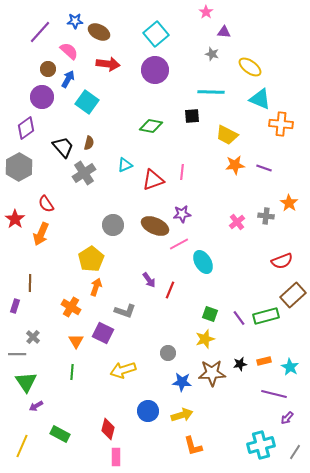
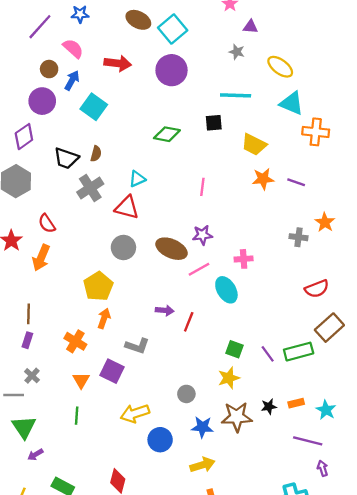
brown ellipse: (99, 32) -> (138, 20), moved
black trapezoid: (63, 147) -> (66, 158), turned 150
red triangle: (153, 180) -> (127, 207), moved, turned 35
pink cross: (237, 222) -> (244, 259), moved, turned 35
purple arrow: (149, 280) -> (165, 310), turned -49
purple rectangle: (15, 306) -> (27, 340), moved
blue circle: (148, 411) -> (160, 440), moved
purple arrow: (287, 418) -> (323, 468), turned 120

